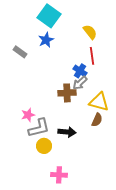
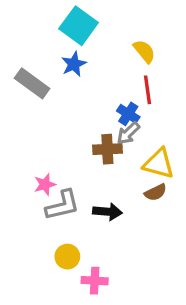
gray rectangle: (20, 52) -> (32, 83), size x1.5
brown semicircle: (97, 120) -> (156, 192), turned 40
yellow circle: (44, 146) -> (67, 257), moved

